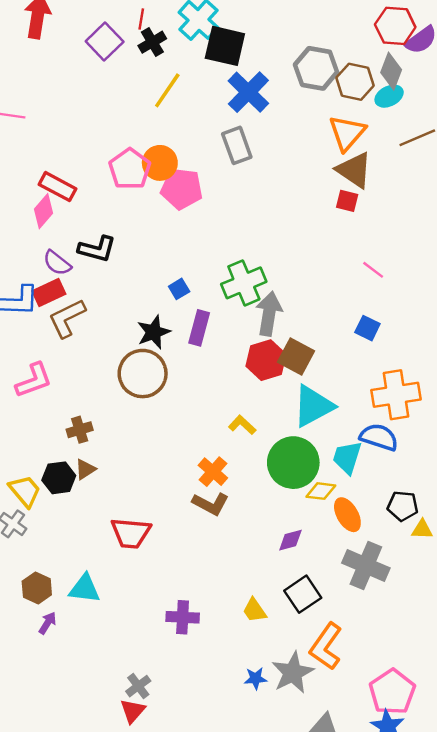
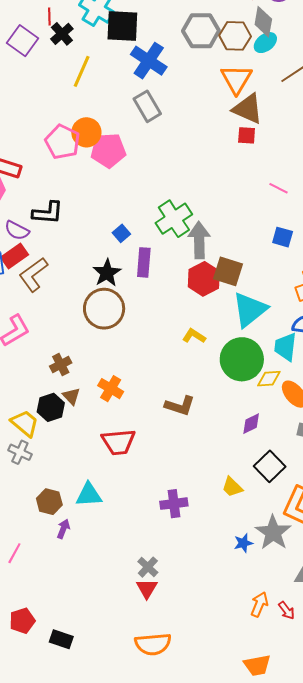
brown triangle: (85, 469) -> (71, 396), turned -30
orange cross: (213, 472) -> (111, 389), moved

